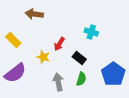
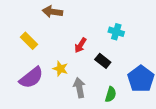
yellow star: (43, 57) -> (60, 69), moved
green semicircle: (81, 79) -> (111, 94), moved

